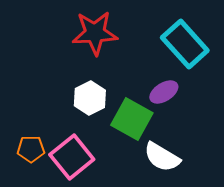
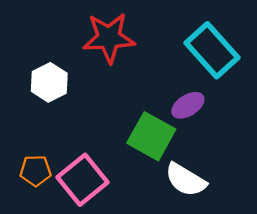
white hexagon: (90, 98) -> (49, 82), moved

